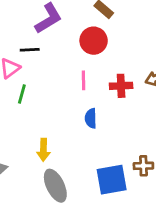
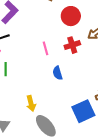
red circle: (94, 41) -> (71, 16), moved

